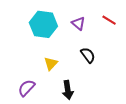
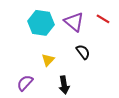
purple triangle: (78, 23) -> (74, 22), size x1.5

